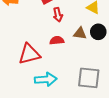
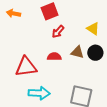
red arrow: (58, 15) -> (58, 32), turned 48

